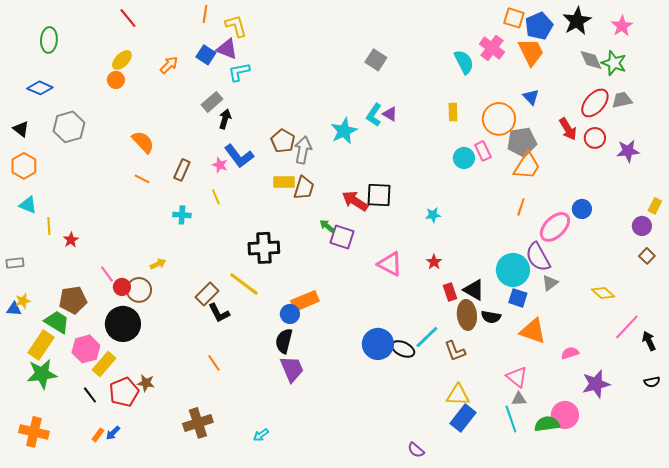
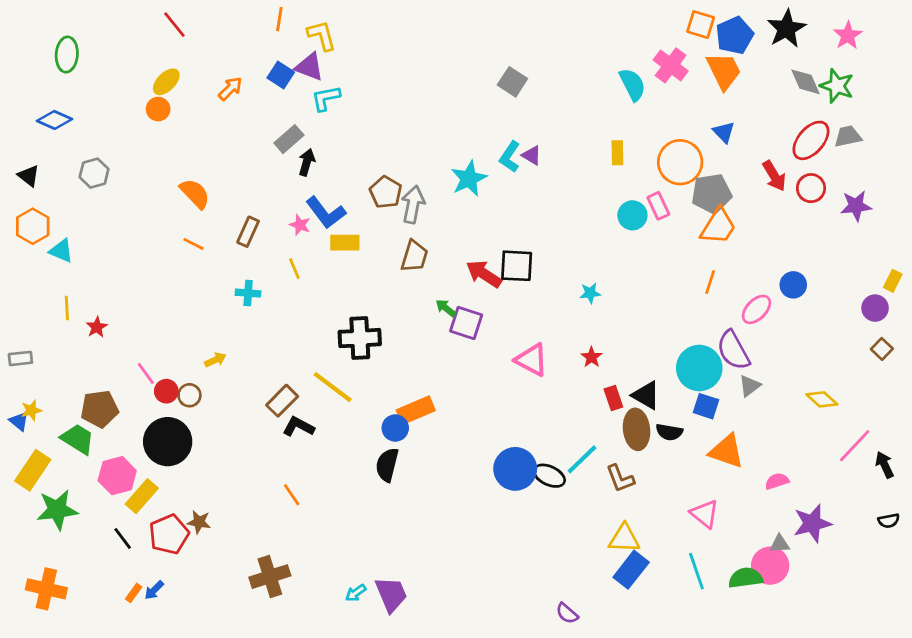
gray hexagon: (69, 127) -> (94, 173), size x0.7
yellow rectangle: (284, 182) -> (345, 243), moved
cyan triangle: (28, 205) -> (61, 251), moved
pink ellipse: (555, 227) -> (756, 309), size x0.7
brown circle: (139, 290) -> (189, 395), size x0.7
blue triangle: (14, 309) -> (19, 421), turned 35
black L-shape: (219, 313) -> (298, 427), turned 145
yellow rectangle: (41, 345) -> (33, 470), moved
purple trapezoid: (292, 369) -> (391, 594), moved
gray triangle: (519, 399) -> (780, 544), moved

